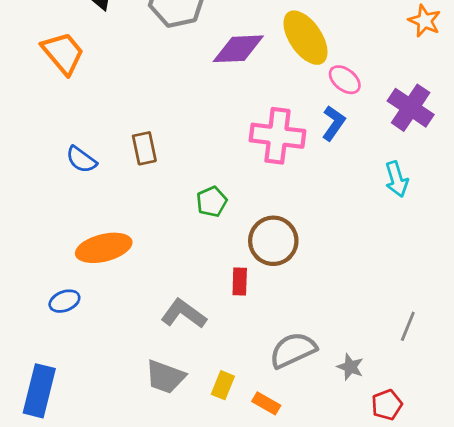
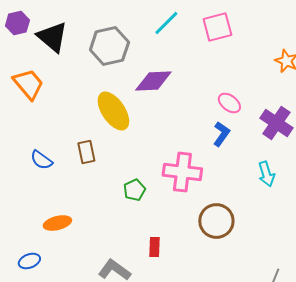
yellow ellipse: (306, 38) -> (113, 111), moved
pink cross: (277, 136) -> (182, 172), moved
brown circle: (273, 241) -> (216, 221), moved
orange ellipse: (104, 248) -> (57, 223), size x0.7

